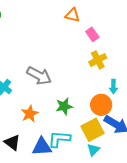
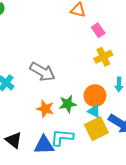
orange circle: (101, 105) -> (95, 96), moved
orange star: (30, 114) -> (45, 109), moved, turned -30
cyan triangle: (93, 150) -> (94, 111), moved, turned -48

